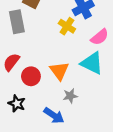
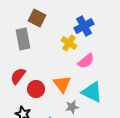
pink semicircle: (100, 37) -> (86, 61), moved
cyan triangle: (92, 63) -> (92, 92), moved

